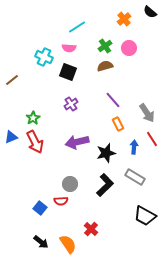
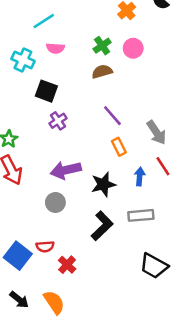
cyan line: (77, 27) -> (44, 21), moved
black square: (68, 72) -> (46, 91), moved
gray rectangle: (135, 177) -> (141, 215), turned -36
gray circle: (70, 184) -> (55, 202), moved
blue square: (40, 208) -> (18, 256), size x1.5
red cross: (91, 229) -> (67, 265), moved

